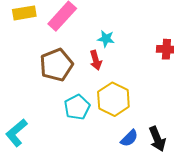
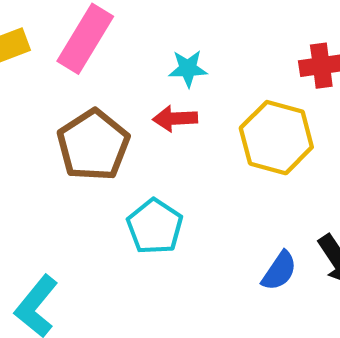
red arrow: (96, 60) -> (175, 119), turned 114
yellow hexagon: (113, 99) -> (276, 138), moved

